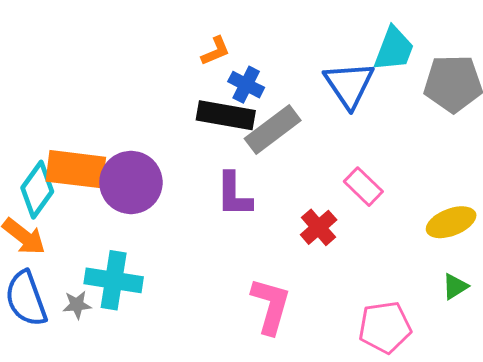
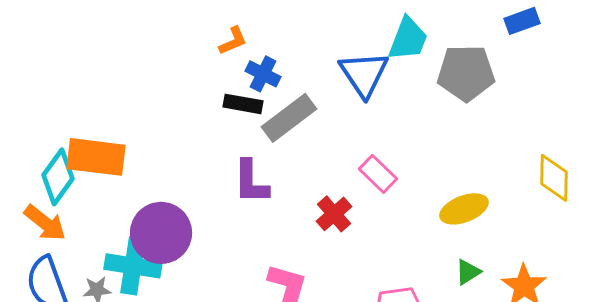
black rectangle: (226, 115) -> (243, 104), size x0.7
purple circle: (131, 182) -> (161, 233), moved

